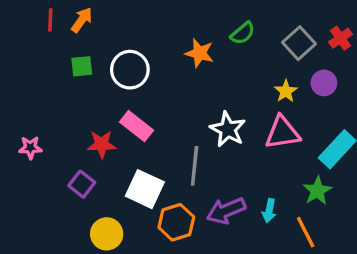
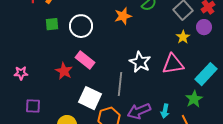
orange star: (200, 53) -> (123, 16), turned -30
purple circle: (324, 83) -> (204, 27), moved
yellow star: (286, 91) -> (183, 37), moved
red star: (102, 144) -> (64, 71), turned 30
purple square: (82, 184) -> (33, 106), moved, turned -35

